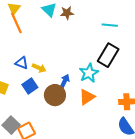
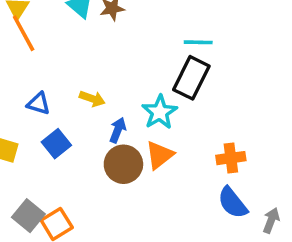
cyan line: (110, 25) -> (198, 42), moved
yellow arrow: (39, 68) -> (92, 99), moved
brown circle: (55, 95) -> (123, 164), moved

